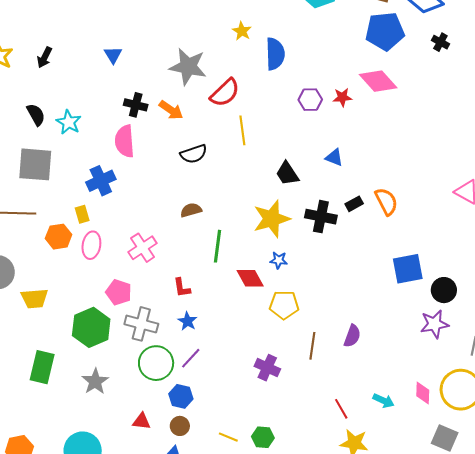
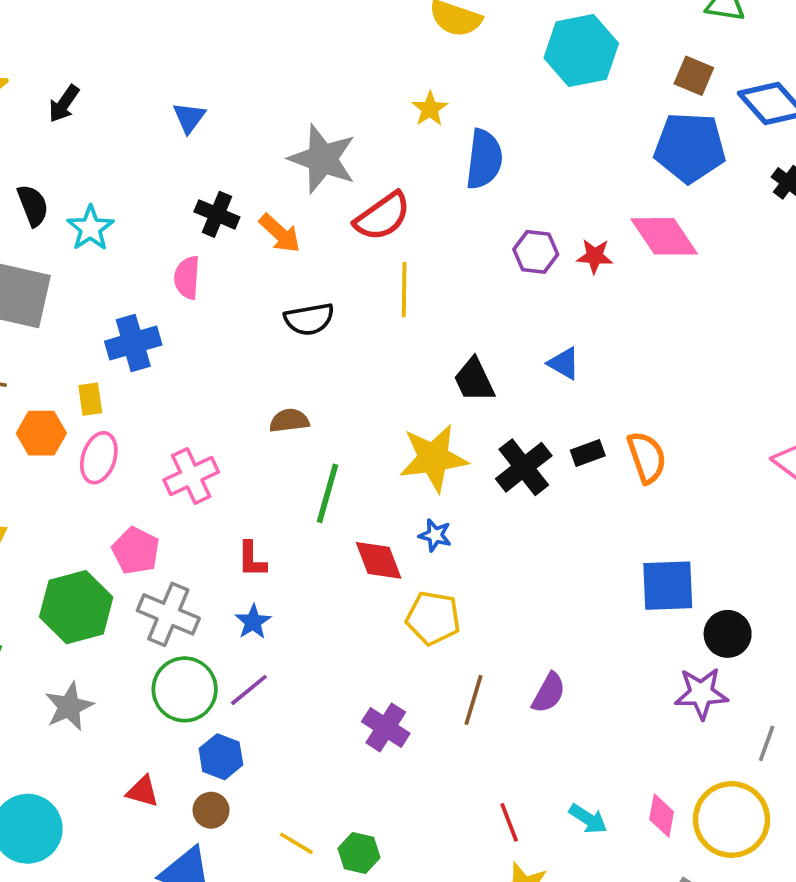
pink semicircle: (125, 141) -> (187, 278), size x0.7
black cross: (321, 217) -> (524, 467), turned 32

